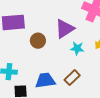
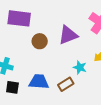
cyan star: (77, 48) -> (80, 67), moved

